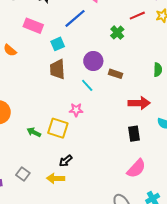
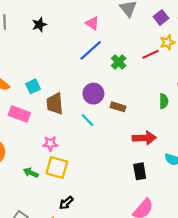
red line: (137, 16) -> (150, 54), moved
blue line: (75, 18) -> (91, 50), moved
pink rectangle: (33, 26) -> (19, 114), moved
cyan square: (58, 44) -> (33, 86), moved
pink star: (76, 110) -> (50, 144), moved

